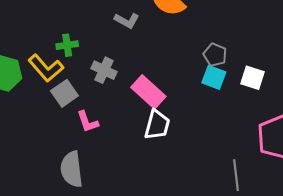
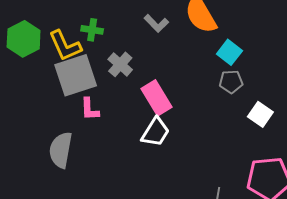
gray pentagon: (215, 55) -> (231, 82), turned 30
cyan square: (214, 77) -> (229, 52), moved
gray square: (64, 93) -> (76, 75), size x1.6

